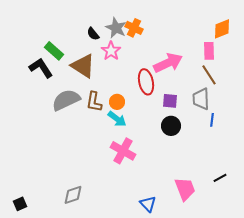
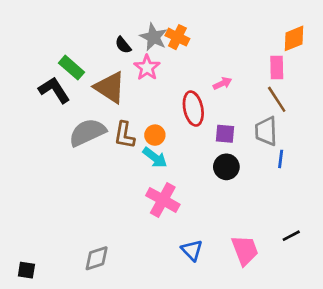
pink arrow: (168, 63) -> (222, 83), size x0.5
black square: (20, 204) -> (26, 270), turned 32
blue triangle: (148, 204) -> (192, 250), moved

